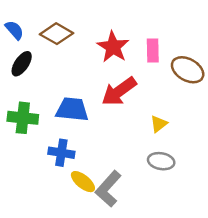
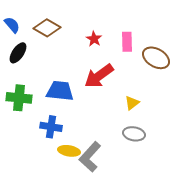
red star: (113, 47) -> (94, 39), size x0.6
yellow ellipse: (83, 182) -> (69, 151), turned -30

